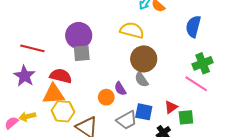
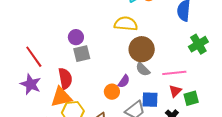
purple circle: (79, 35) -> (76, 37), size x0.6
red line: (32, 48) -> (34, 57), turned 50
red semicircle: (61, 76) -> (65, 79), turned 75
pink line: (196, 84) -> (174, 73), moved, turned -30
purple semicircle: (120, 89) -> (124, 81), turned -104

